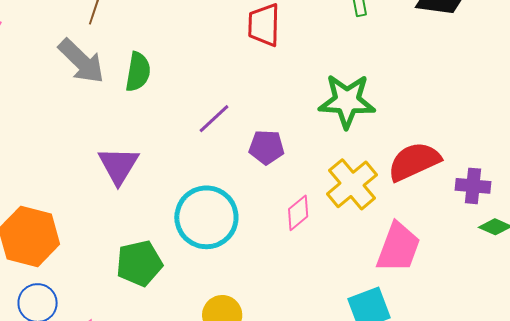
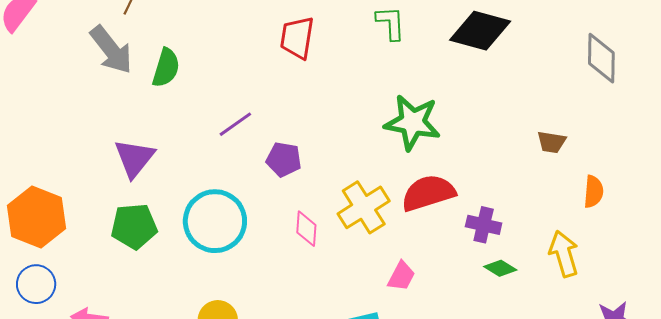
green star: (347, 101) -> (413, 122), moved
pink diamond: (298, 213) -> (306, 229), turned -54
pink trapezoid: (398, 247) -> (401, 276), size x0.6
green pentagon: (139, 263) -> (134, 226), moved

